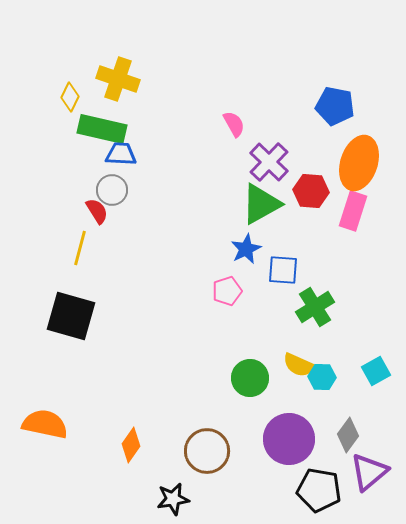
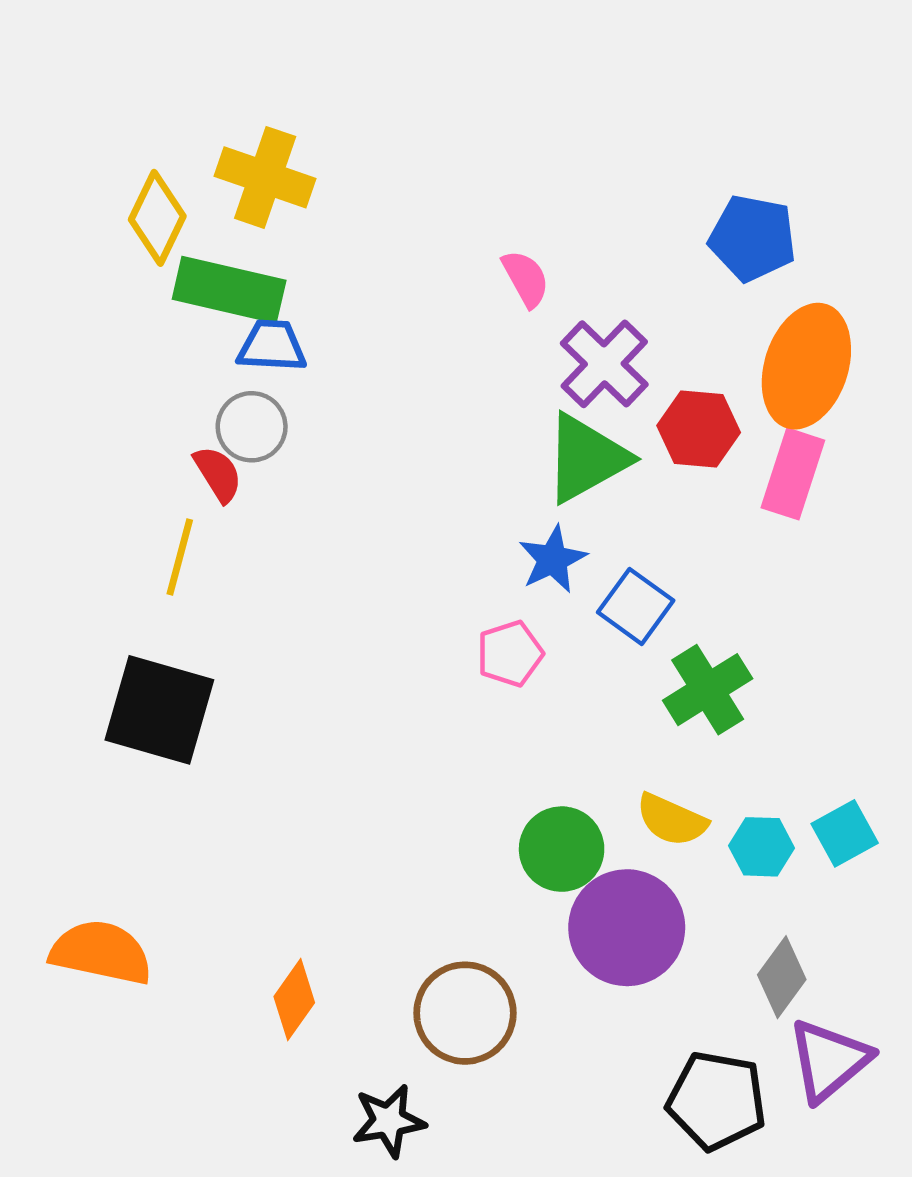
yellow diamond: (70, 97) -> (157, 218), size x1.4
blue square: (283, 270) -> (636, 606), turned 32
cyan hexagon: (322, 377) -> (761, 847), moved
purple circle: (289, 439) -> (627, 928), moved

